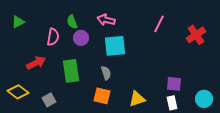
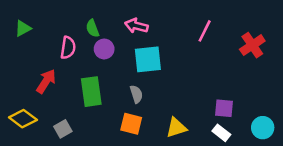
red arrow: (36, 63) -> (46, 81), turned -30
white rectangle: (172, 103) -> (221, 133), turned -40

